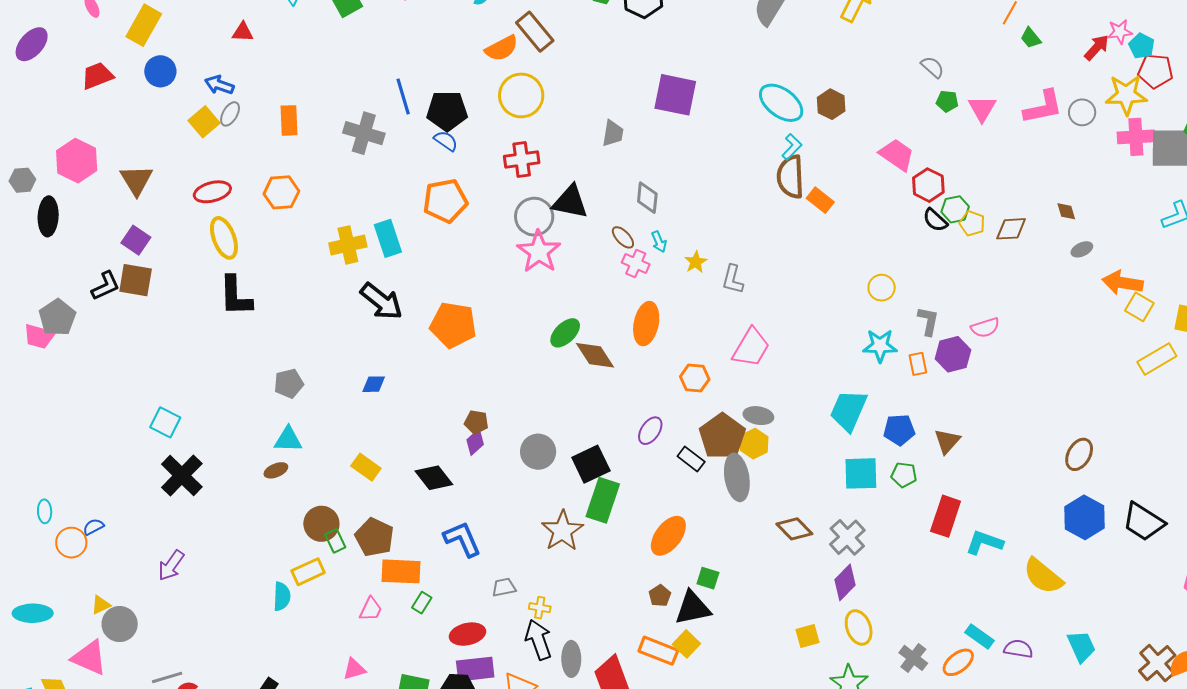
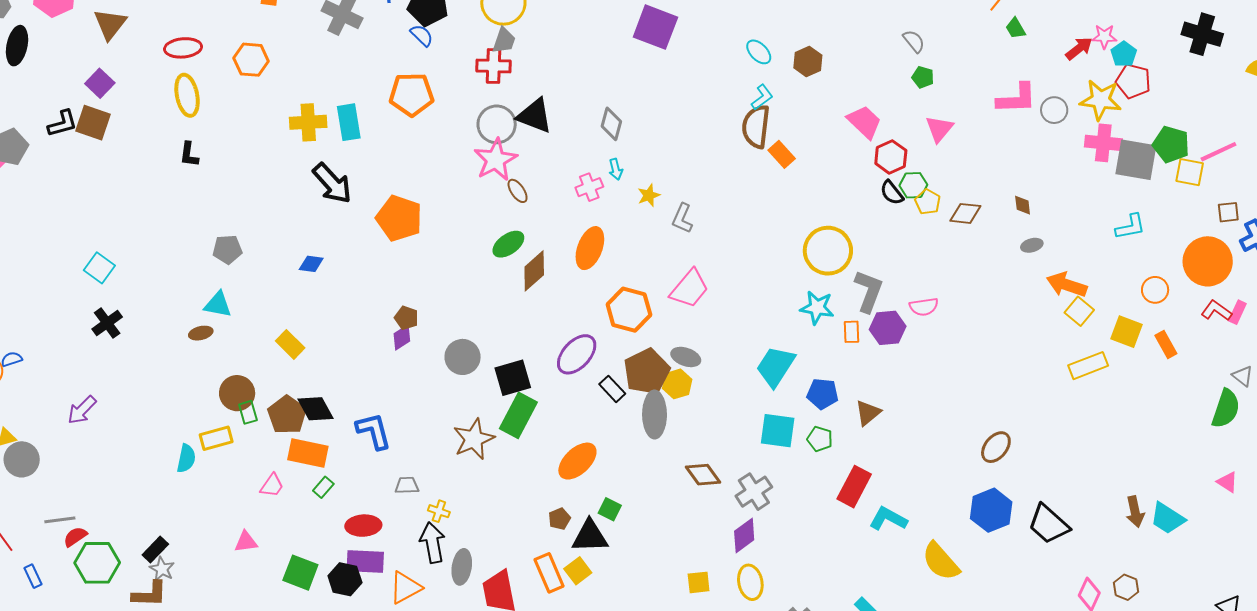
cyan ellipse: (781, 103) -> (759, 52), size x0.6
pink triangle: (982, 109) -> (939, 129), moved
gray trapezoid: (613, 133) -> (504, 40), moved
brown ellipse: (623, 237) -> (518, 191), moved
pink cross: (636, 263) -> (589, 187), turned 36
yellow circle: (882, 288) -> (828, 251), size x1.8
black L-shape: (235, 296) -> (189, 154), size x0.6
gray L-shape: (928, 321) -> (869, 291), size x1.4
brown diamond: (595, 355) -> (534, 271), turned 72
orange hexagon: (695, 378) -> (629, 310), size x1.5
purple ellipse: (650, 431) -> (577, 354), size x1.5
black cross: (182, 476) -> (107, 323), size x0.7
black diamond: (434, 478) -> (316, 409), moved
orange rectangle: (658, 651) -> (549, 573), turned 36

